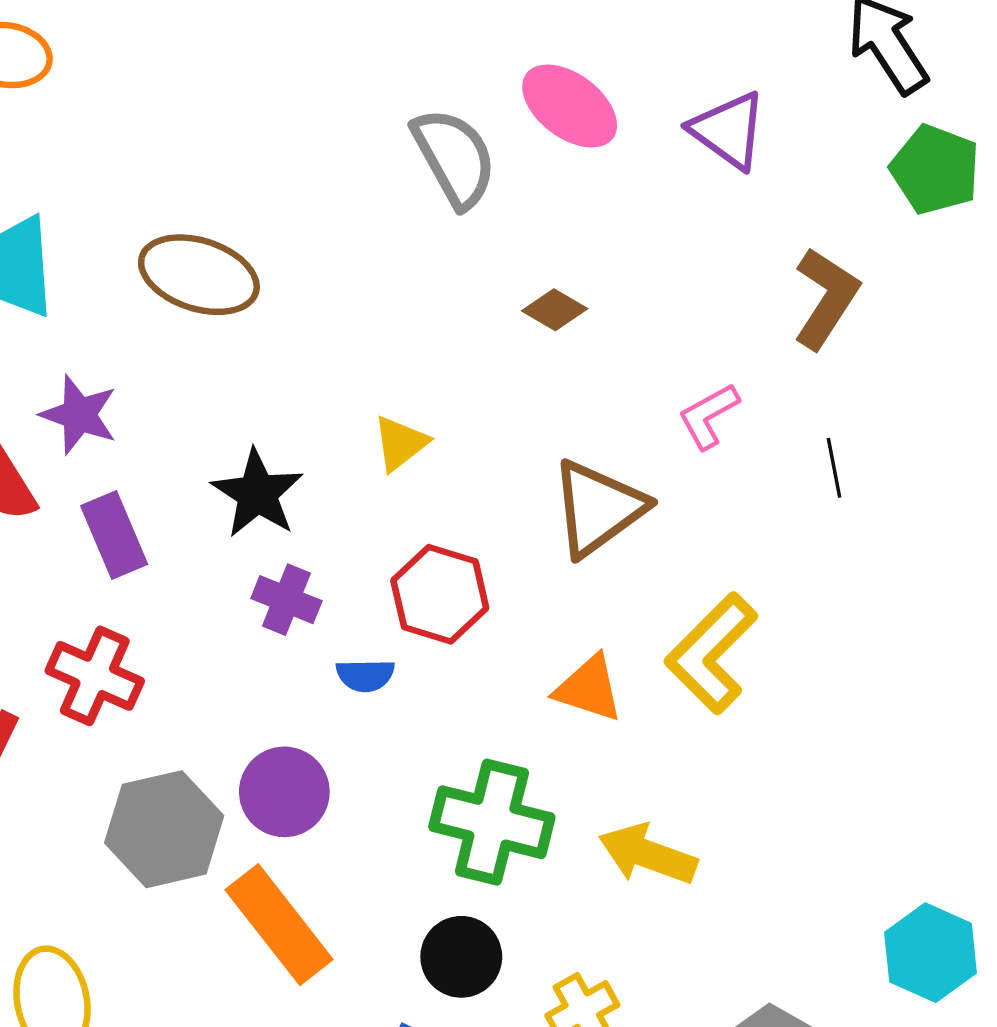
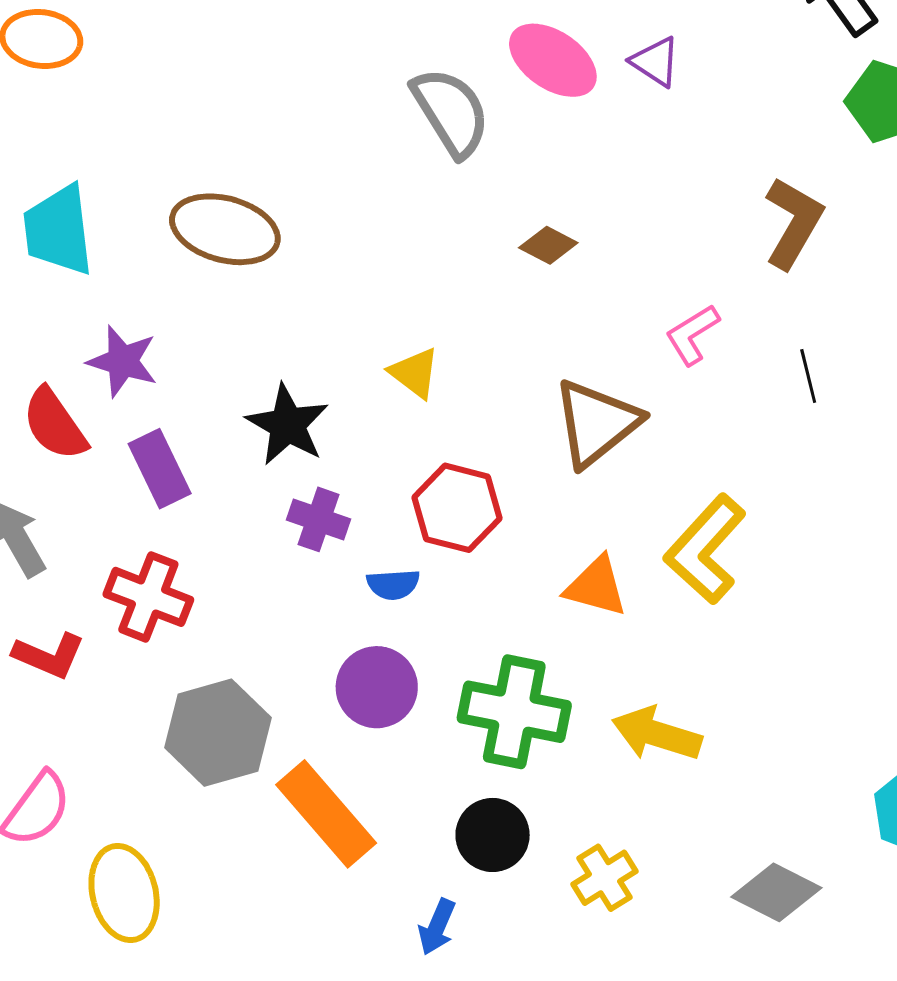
purple triangle: (728, 130) -> (655, 62), moved, size x0.7
yellow triangle: (400, 443) -> (415, 373), turned -42
purple circle: (284, 792) -> (377, 687), moved

